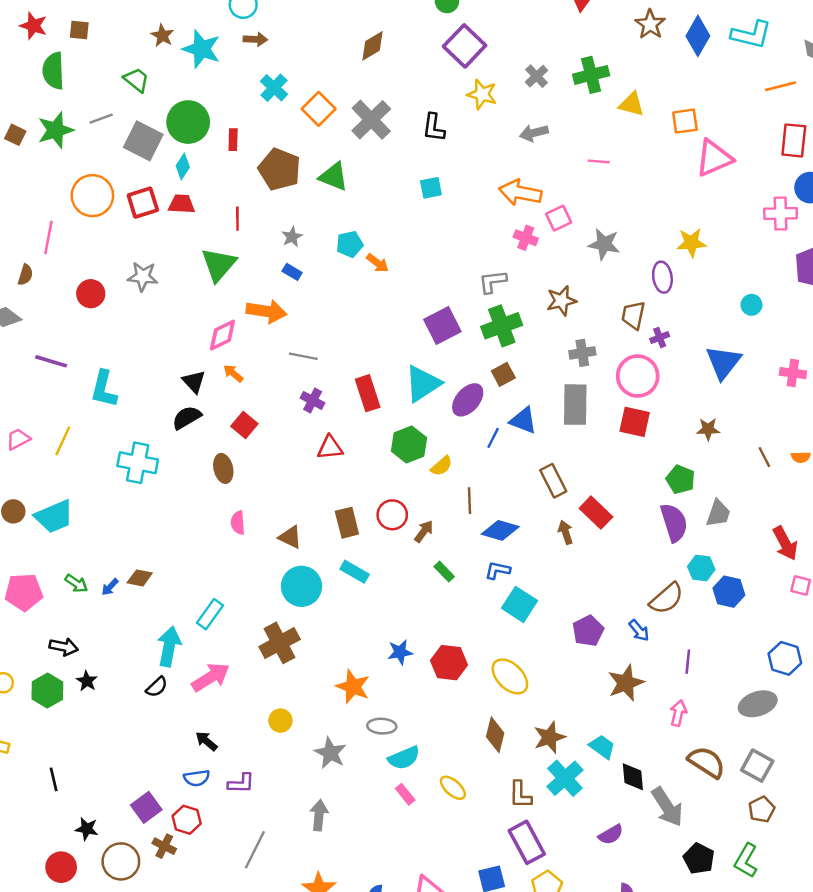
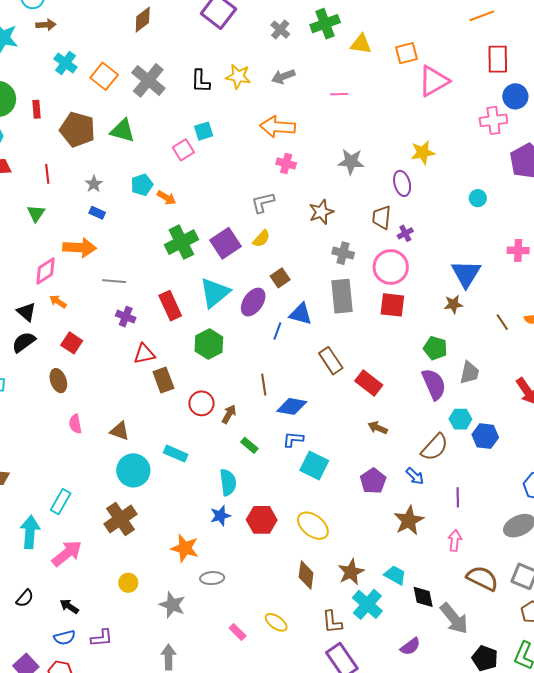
yellow star: (482, 94) -> (238, 76), moved
pink square: (559, 218) -> (183, 150), moved
green triangle: (219, 265) -> (36, 213), size x0.6
green cross: (502, 326) -> (181, 242), moved
gray cross: (582, 353) -> (343, 253), turned 30
blue triangle: (723, 362) -> (466, 274), moved
yellow semicircle: (442, 466) -> (261, 239), moved
brown rectangle: (347, 523) -> (163, 380), moved
brown arrow: (566, 532) -> (378, 428), moved, turned -42
black semicircle: (157, 687) -> (25, 598), moved
cyan semicircle: (404, 758) -> (228, 482), moved, turned -68

